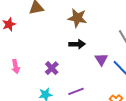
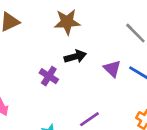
purple cross: (52, 68) -> (49, 76), moved

